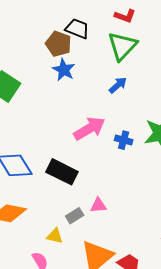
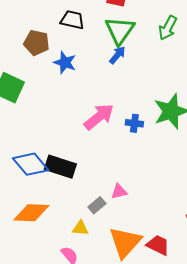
brown pentagon: (58, 44) -> (36, 43), moved
blue arrow: (118, 85) -> (117, 55), moved
black rectangle: (62, 172) -> (60, 167), moved

